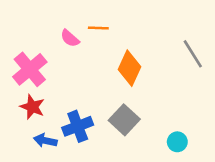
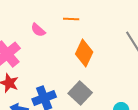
orange line: (98, 28) -> (71, 19), moved

